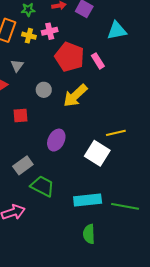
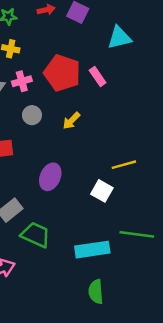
pink cross: (50, 31) -> (22, 81), moved
yellow arrow: (75, 96) -> (71, 121), size x0.6
white square: (97, 153) -> (102, 191), size x0.7
green line: (125, 206) -> (137, 234), moved

